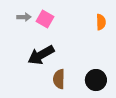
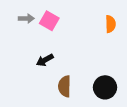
black arrow: (41, 55) -> (45, 60), size x0.6

